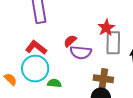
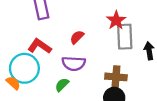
purple semicircle: (81, 52) -> (74, 63), moved
cyan circle: (35, 69) -> (24, 68), moved
green semicircle: (54, 83) -> (62, 85), turned -48

